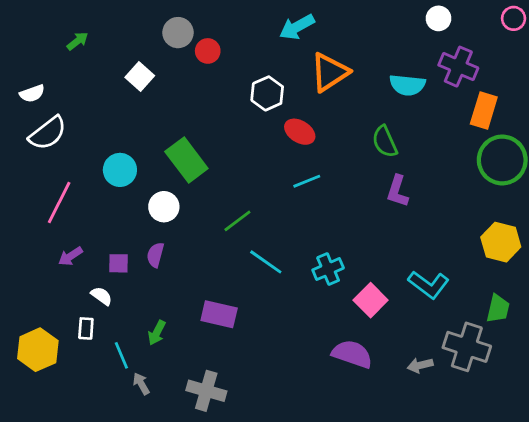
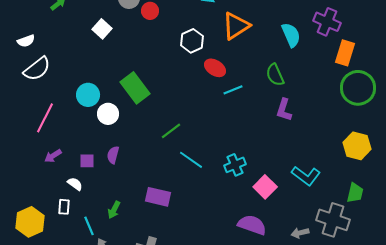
cyan semicircle: (407, 85) -> (291, 35), turned -120
cyan line: (307, 181) -> (233, 90), moved
white circle: (164, 207) -> (108, 114), moved

